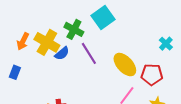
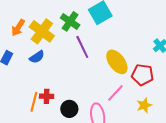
blue semicircle: (62, 53) -> (37, 57), moved

